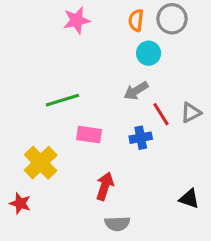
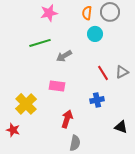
gray arrow: (136, 91) -> (64, 56), moved
green line: (62, 100) -> (40, 43), moved
blue cross: (141, 138) -> (97, 100), moved
gray semicircle: (117, 224) -> (75, 143), turned -77

